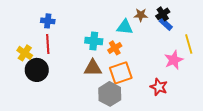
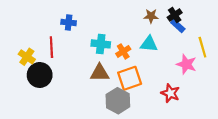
blue cross: (48, 21) -> (69, 22), moved
cyan triangle: (125, 27) -> (149, 44), moved
pink star: (174, 60) -> (186, 64), turned -30

